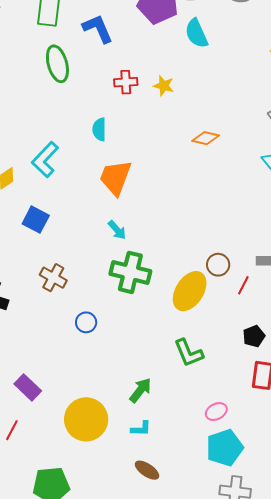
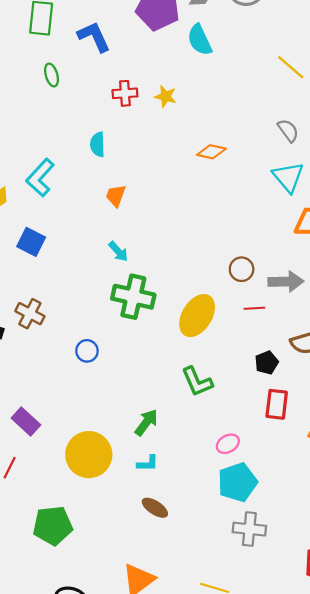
green ellipse: (57, 64) -> (52, 75), size x0.6
orange trapezoid: (115, 178) -> (116, 196), size x0.6
brown circle: (218, 265) -> (242, 269), moved
brown cross: (53, 278) -> (30, 314), moved
red line: (243, 285) -> (254, 308), turned 60

